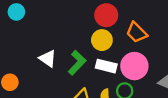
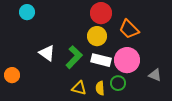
cyan circle: (16, 12) -> (27, 12), moved

